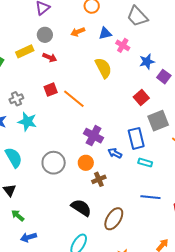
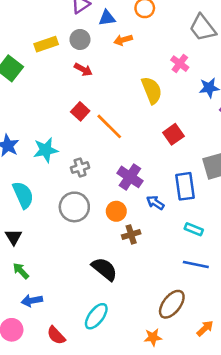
blue triangle: (105, 33) -> (107, 18), moved
yellow rectangle: (25, 51) -> (46, 44), moved
red square: (51, 90) -> (80, 111), turned -32
red square: (141, 98) -> (173, 134), moved
gray cross: (16, 99) -> (80, 168), moved
cyan star: (27, 122) -> (46, 150), turned -30
cyan rectangle: (145, 163) -> (194, 229), moved
brown ellipse: (114, 219) -> (172, 304), moved

